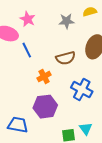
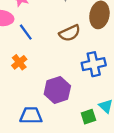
orange cross: (44, 77) -> (19, 62), moved
blue cross: (82, 90) -> (94, 64), turned -30

